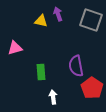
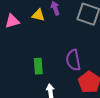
pink triangle: (15, 48) -> (12, 21), moved

